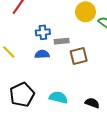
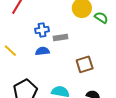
brown square: (79, 56) -> (85, 64), moved

